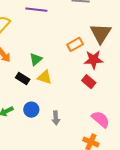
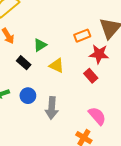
yellow triangle: (45, 77) -> (57, 66), moved
gray arrow: (56, 118) -> (52, 108), size x1.5

